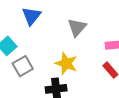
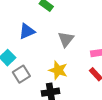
blue triangle: (31, 16) -> (27, 31), turned 30

